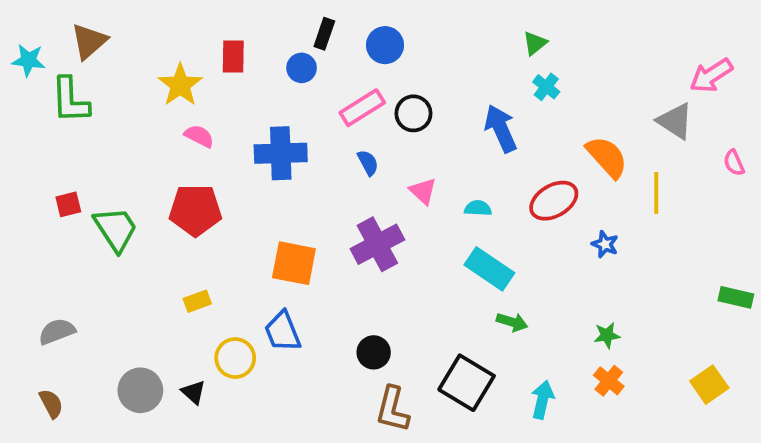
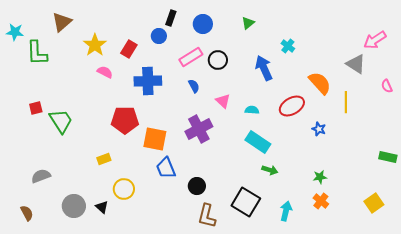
brown triangle: (89, 41) -> (62, 22), moved
green triangle: (535, 43) -> (248, 23), moved
red rectangle: (233, 57) -> (129, 49), moved, turned 30
red pentagon: (195, 210) -> (125, 120), moved
gray semicircle: (57, 331) -> (41, 176), moved
blue trapezoid: (283, 331) -> (166, 168), moved

